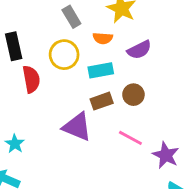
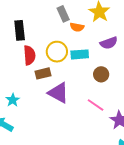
orange semicircle: (103, 38) -> (77, 27), moved
yellow circle: (64, 55) -> (57, 52), moved
brown rectangle: (102, 101) -> (43, 73), moved

